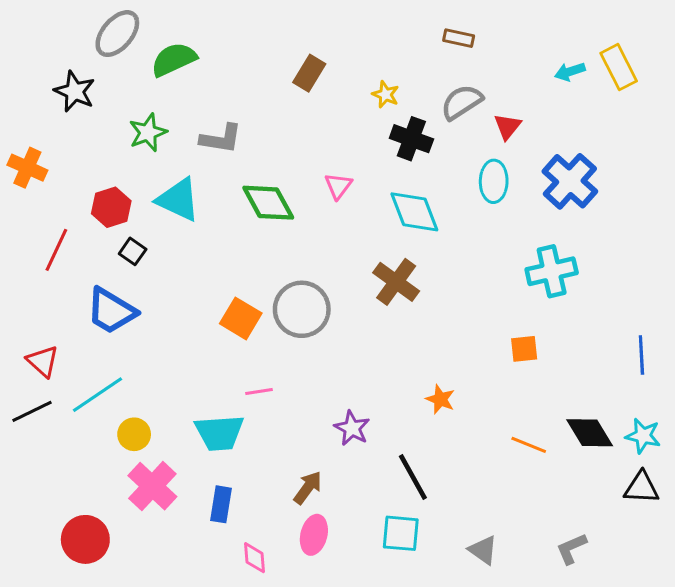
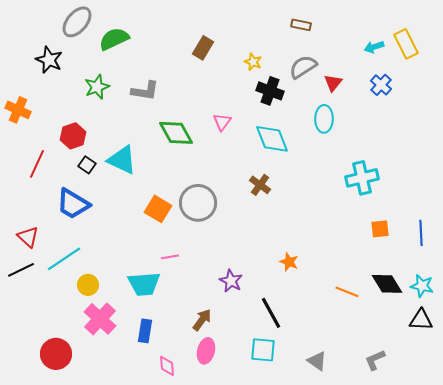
blue cross: (570, 181) -> (381, 85), moved, size x0.6
cyan triangle: (178, 200) -> (122, 160), moved
brown cross: (396, 282) -> (260, 185), size x0.7
orange square: (524, 349) -> (380, 229), moved

